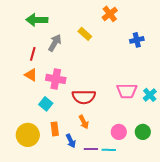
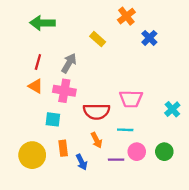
blue cross: (137, 40) -> (149, 38), moved, turned -32
gray arrow: (55, 43) -> (69, 63), moved
pink trapezoid: (127, 91) -> (131, 99), moved
cyan square: (46, 104) -> (53, 119), turned -32
purple line: (91, 149) -> (116, 160), moved
cyan line: (109, 150) -> (125, 130), moved

